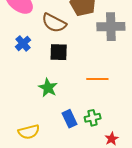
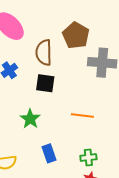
brown semicircle: (54, 23) -> (44, 52), turned 55
green cross: (93, 118) -> (88, 158), moved

